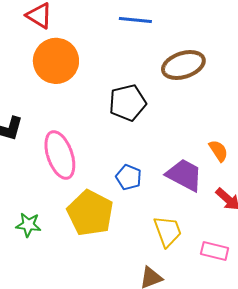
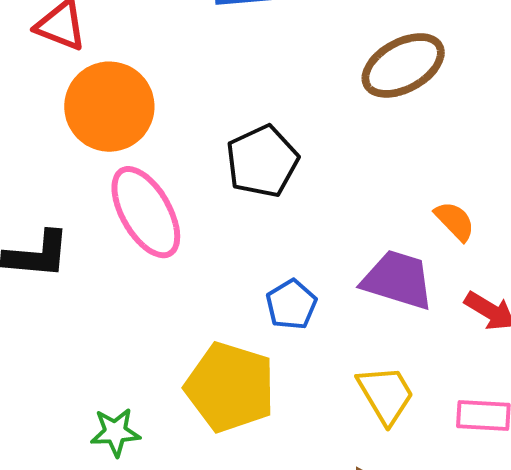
brown ellipse: (183, 65) -> (403, 65), moved
pink ellipse: (60, 155) -> (146, 212), moved
blue pentagon: (129, 177) -> (291, 305), turned 30

